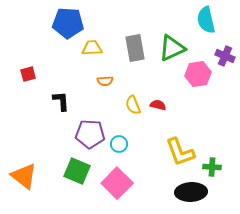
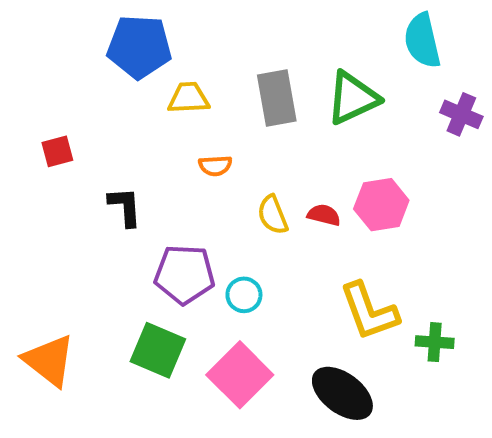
pink hexagon: (198, 74) -> (381, 205), moved
black ellipse: (191, 192) -> (342, 393), moved, turned 40

